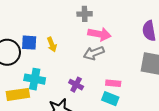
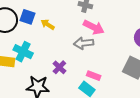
yellow arrow: (52, 44) -> (48, 24), turned 128

